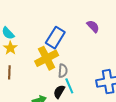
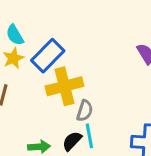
blue rectangle: (55, 38) -> (48, 56), moved

